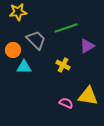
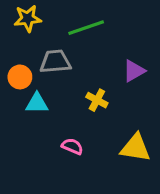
green line: (66, 28) -> (86, 28), moved
gray trapezoid: (36, 40) -> (55, 62), turned -50
pink semicircle: (66, 103) -> (72, 146), moved

